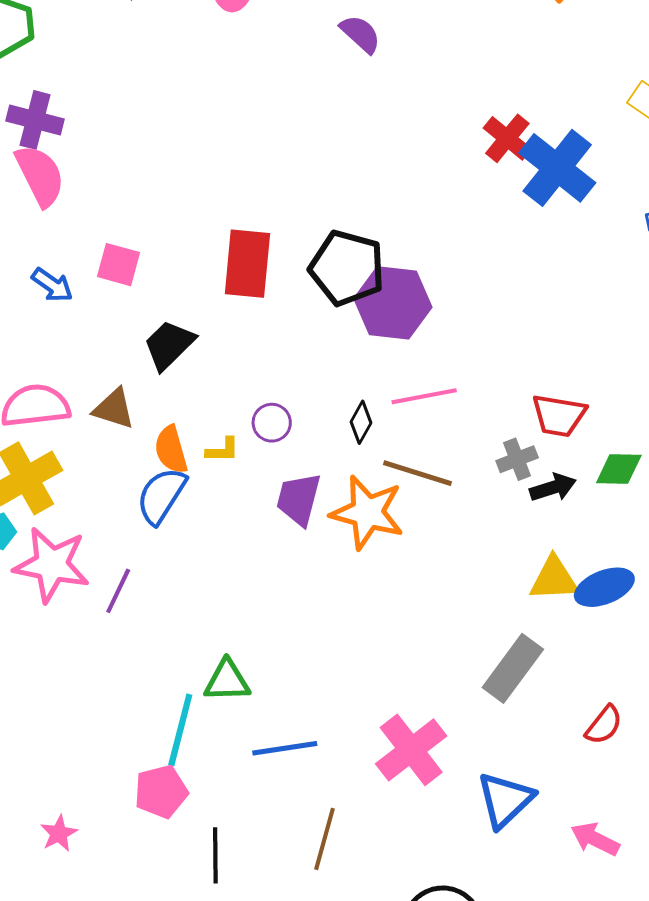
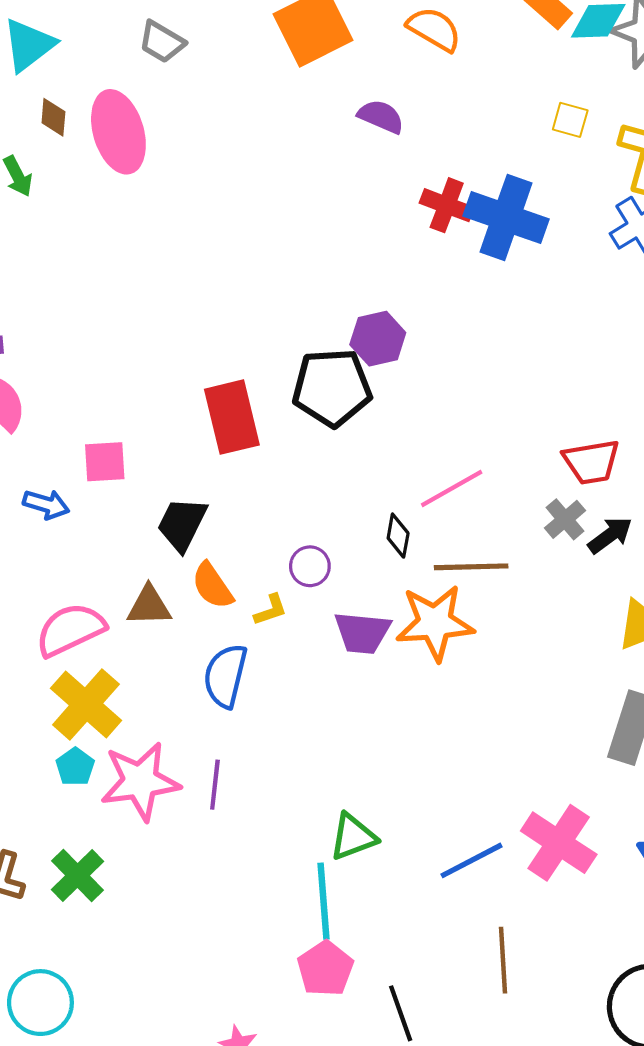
purple semicircle: (360, 34) -> (381, 116), moved
purple hexagon: (393, 303) -> (378, 339), moved, size x0.7
orange semicircle: (171, 450) -> (212, 586), moved
purple trapezoid: (299, 499) -> (362, 633), turned -80
blue line: (285, 748) -> (472, 860), moved

